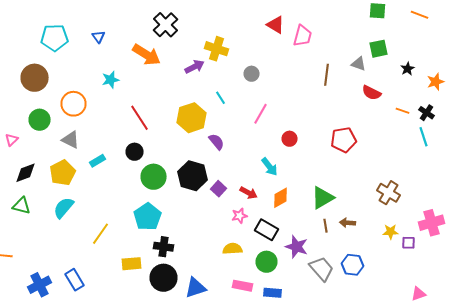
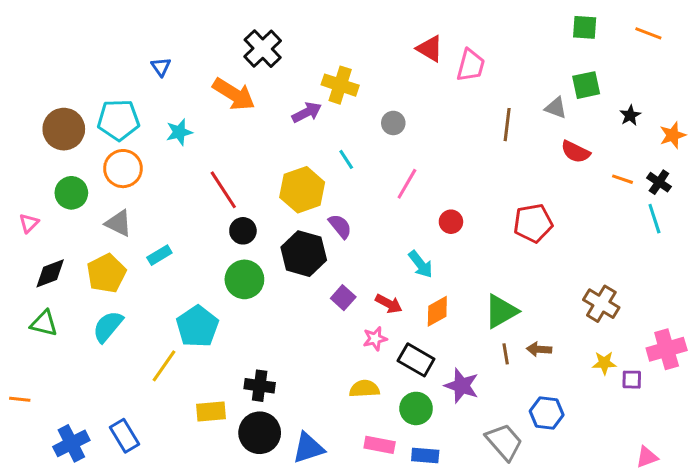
cyan pentagon: (54, 38) -> (118, 120), moved
black circle: (134, 152) -> (243, 231), moved
black hexagon: (192, 176) -> (304, 254), moved
cyan pentagon: (148, 217) -> (197, 326), moved
gray trapezoid: (322, 269) -> (504, 442), moved

